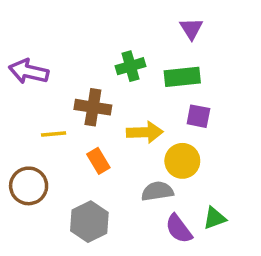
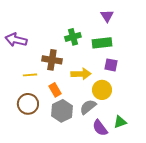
brown circle: (29, 186) -> (28, 104), moved
gray semicircle: (157, 191) -> (88, 107), turned -30
gray hexagon: (89, 222) -> (62, 111), moved

